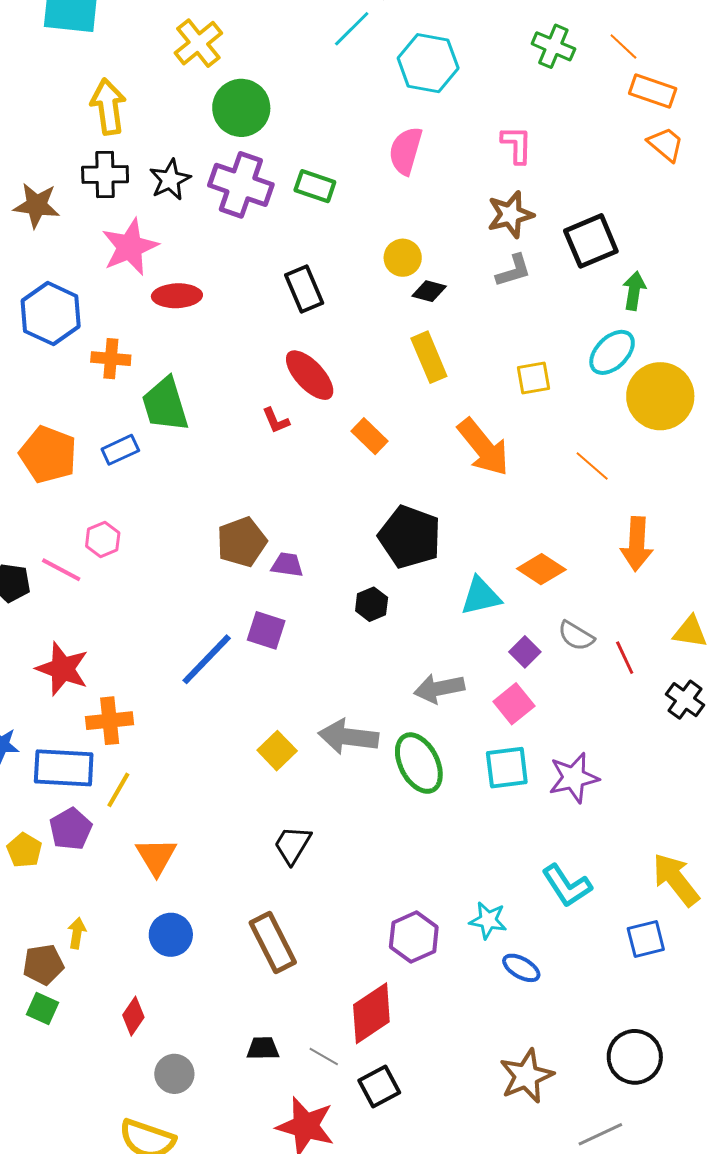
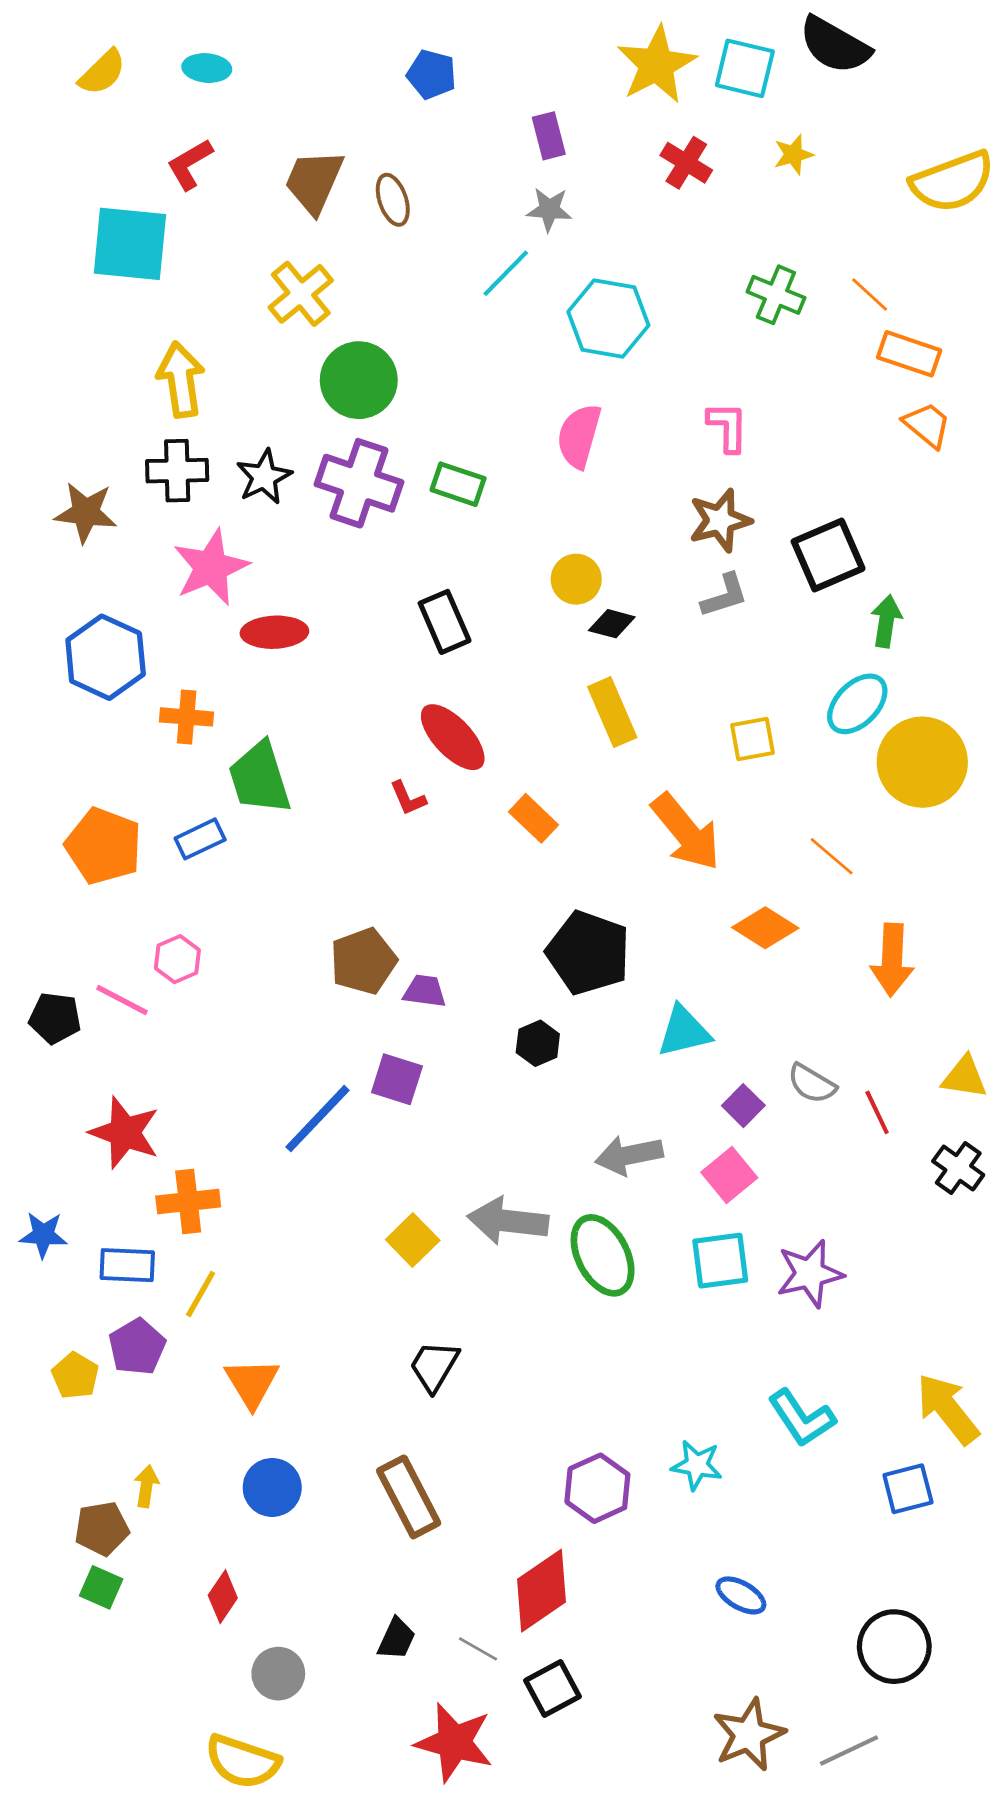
orange diamond: (541, 569) -> (765, 928), moved
blue rectangle: (64, 768) -> (127, 1265), size x0.7
blue ellipse: (521, 968) -> (741, 1595), moved
black trapezoid: (263, 1048) -> (396, 1639), turned 116
brown star: (526, 1076) -> (749, 1735), moved

